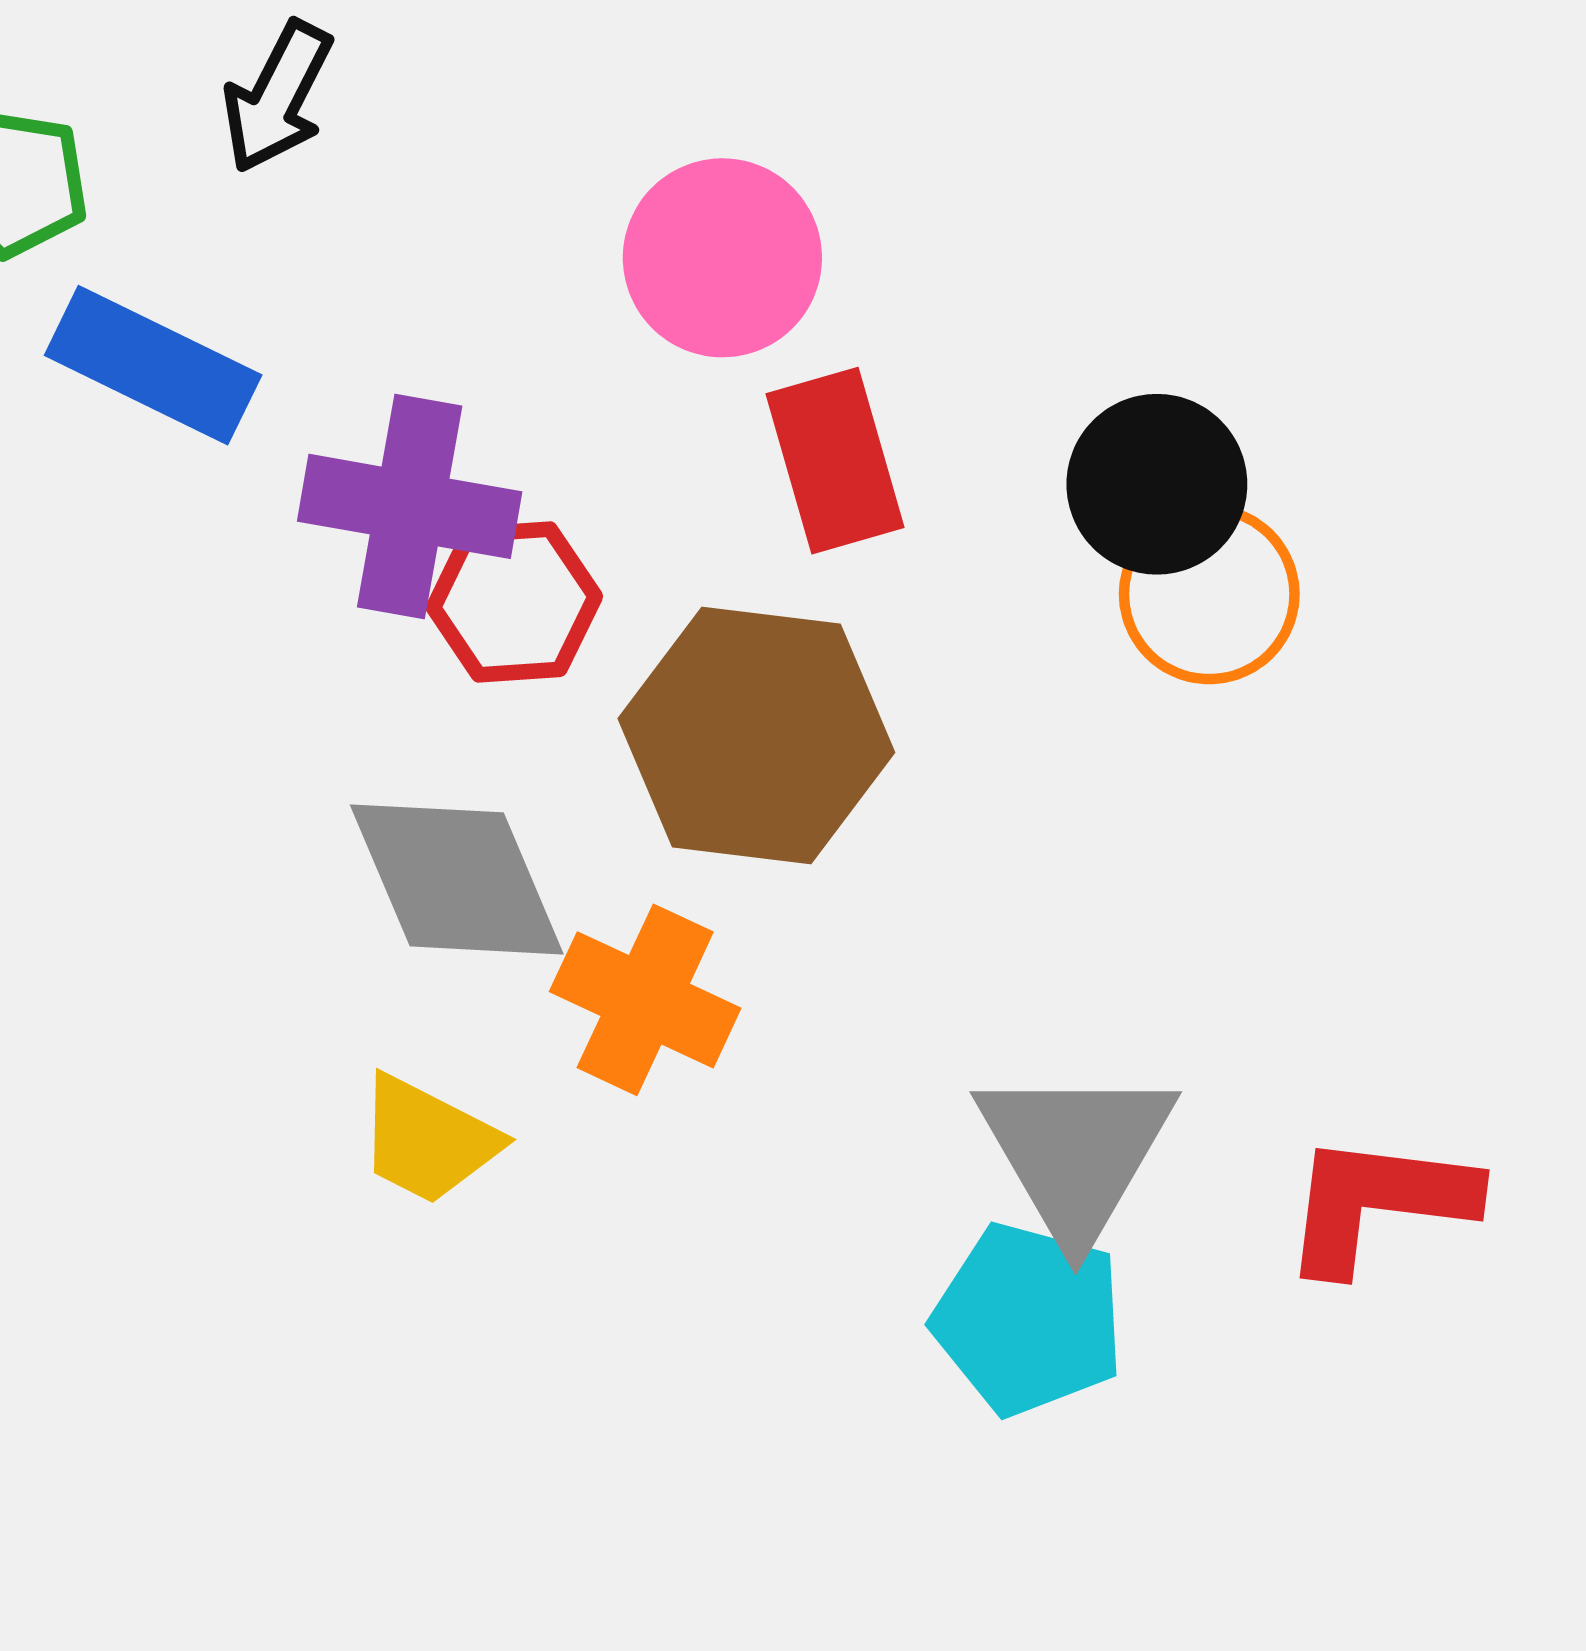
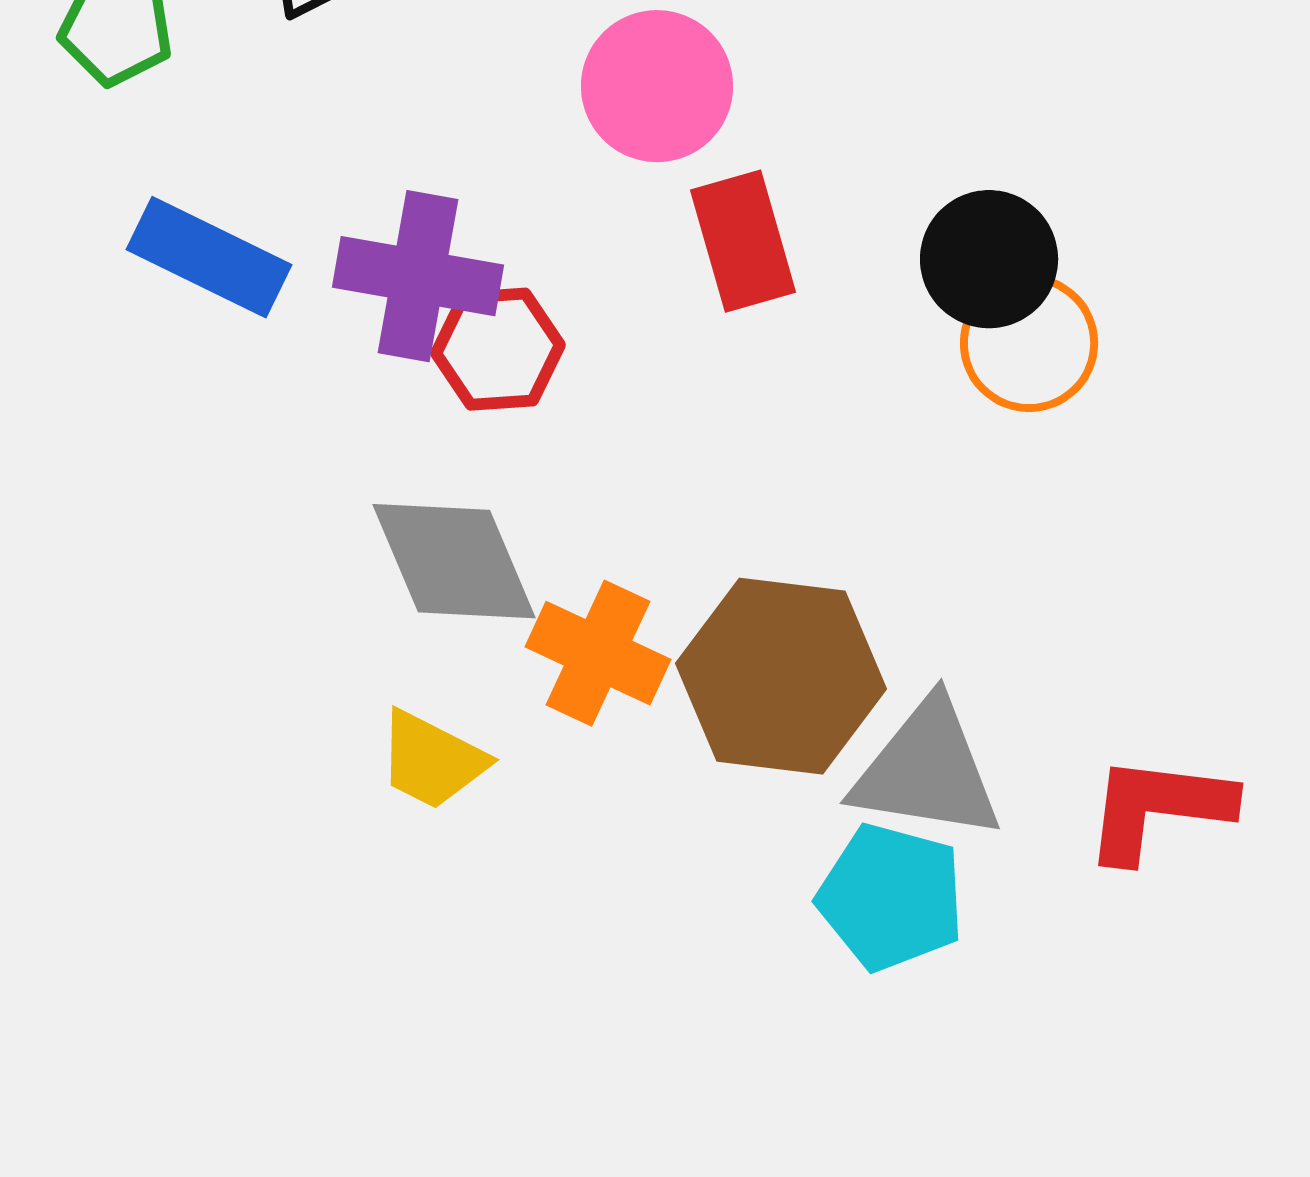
blue rectangle: (153, 365) -> (209, 257), moved
brown hexagon: (756, 735) -> (781, 676), moved
gray triangle: (1076, 1153) -> (927, 770), turned -51

